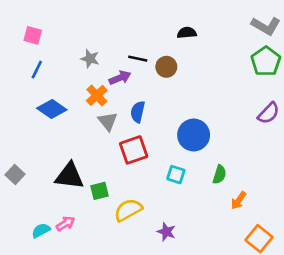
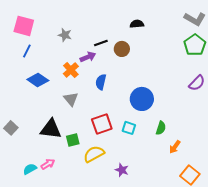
pink square: (33, 35) -> (24, 26), size x1.5
gray star: (90, 59) -> (65, 35), moved
black line: (138, 59) -> (101, 43), turned -32
gray triangle: (108, 121) -> (71, 99), moved
red square: (134, 150) -> (102, 124), moved

